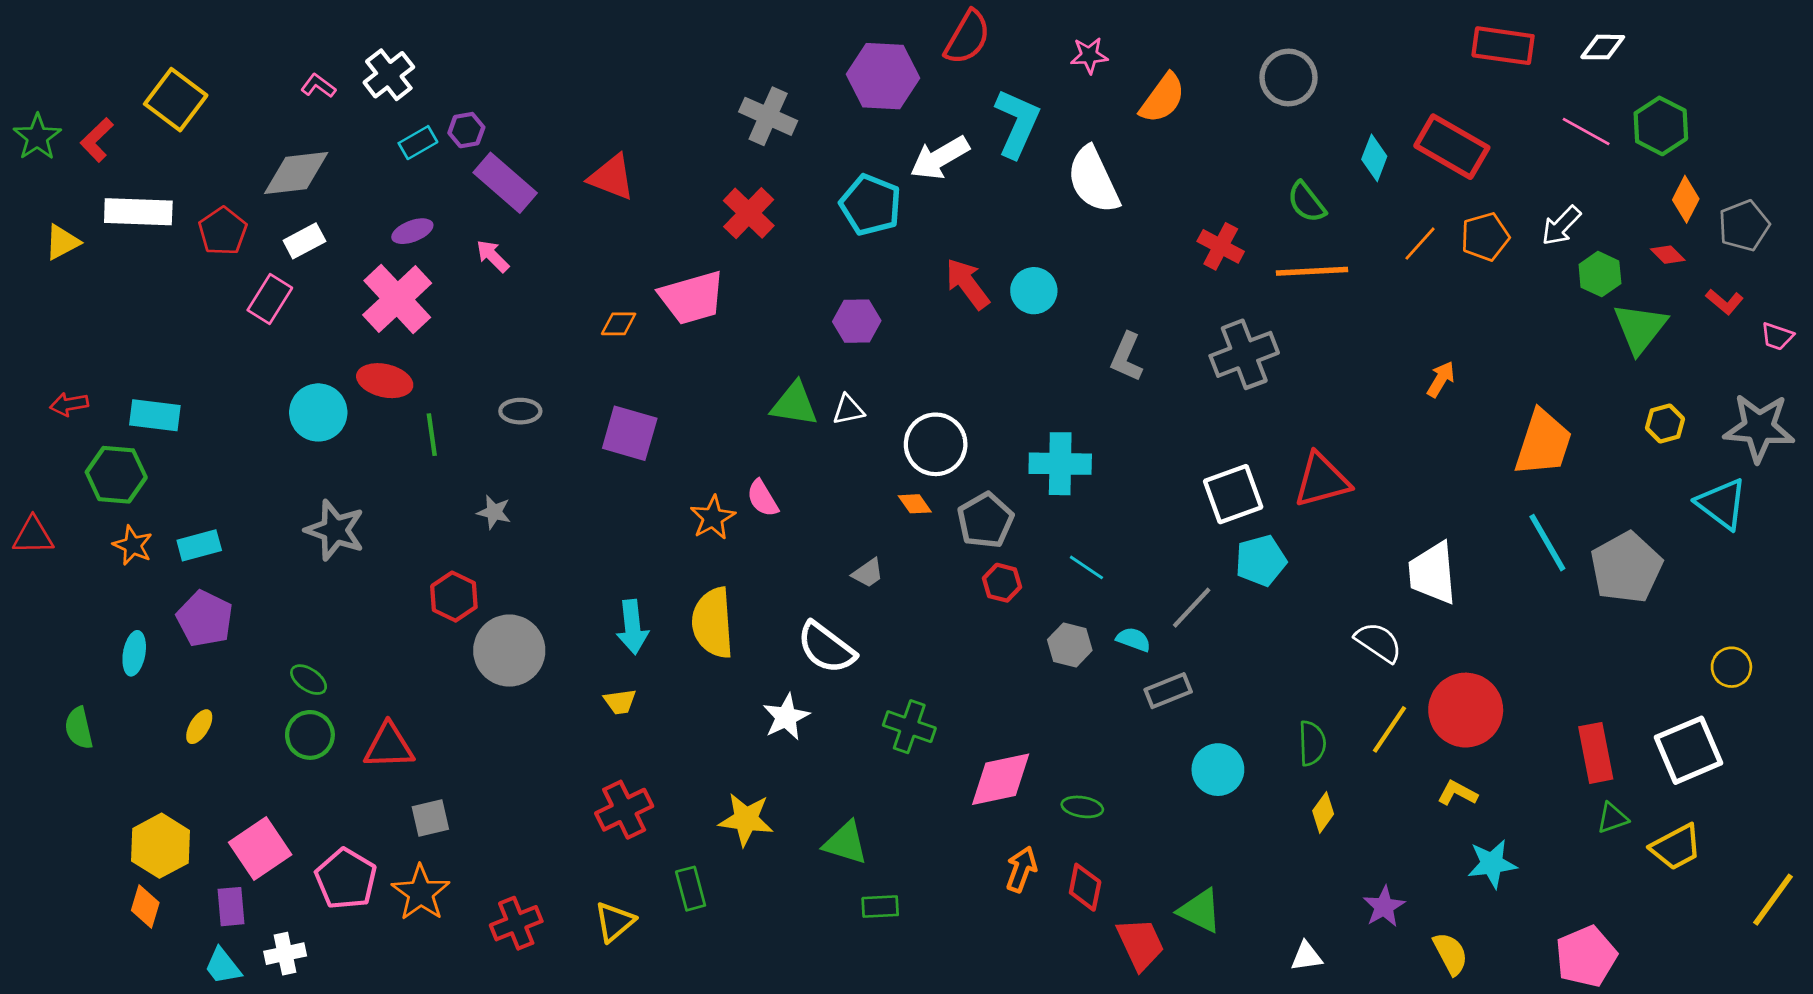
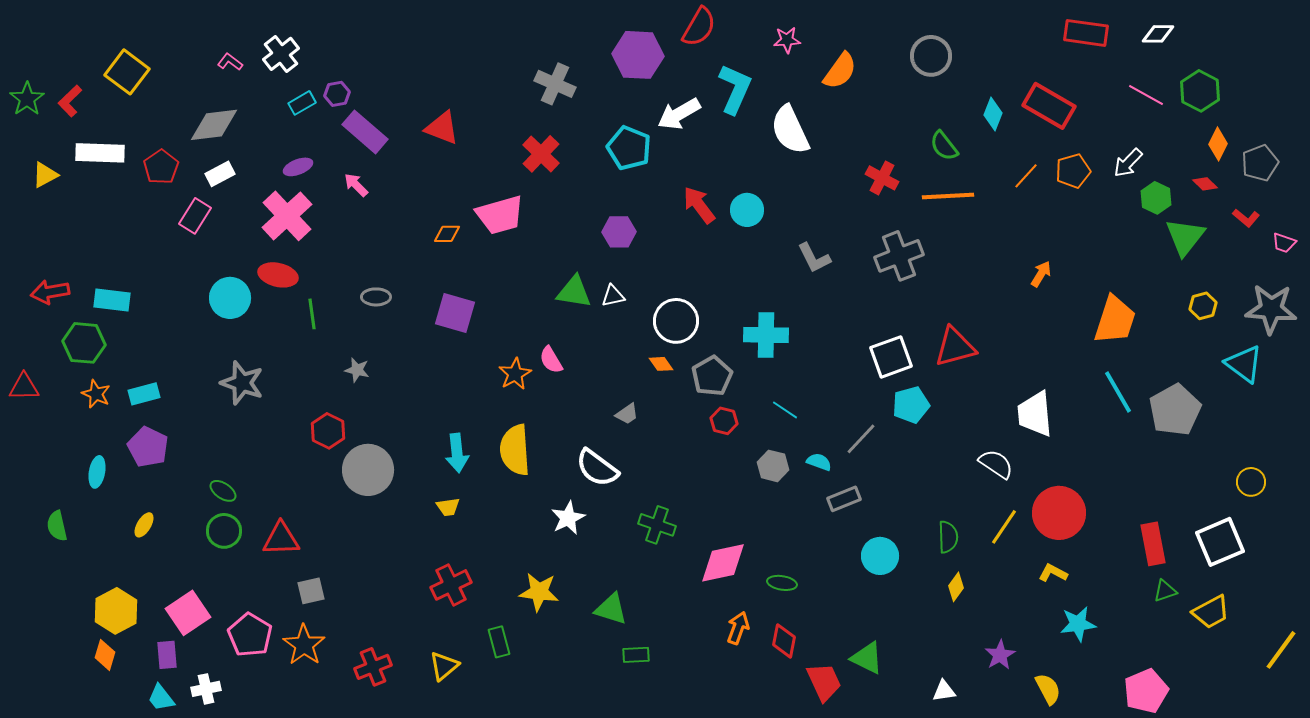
gray L-shape: (1127, 357) -> (814, 258), turned -51
red arrow: (69, 404) -> (50, 292), size x1.4

